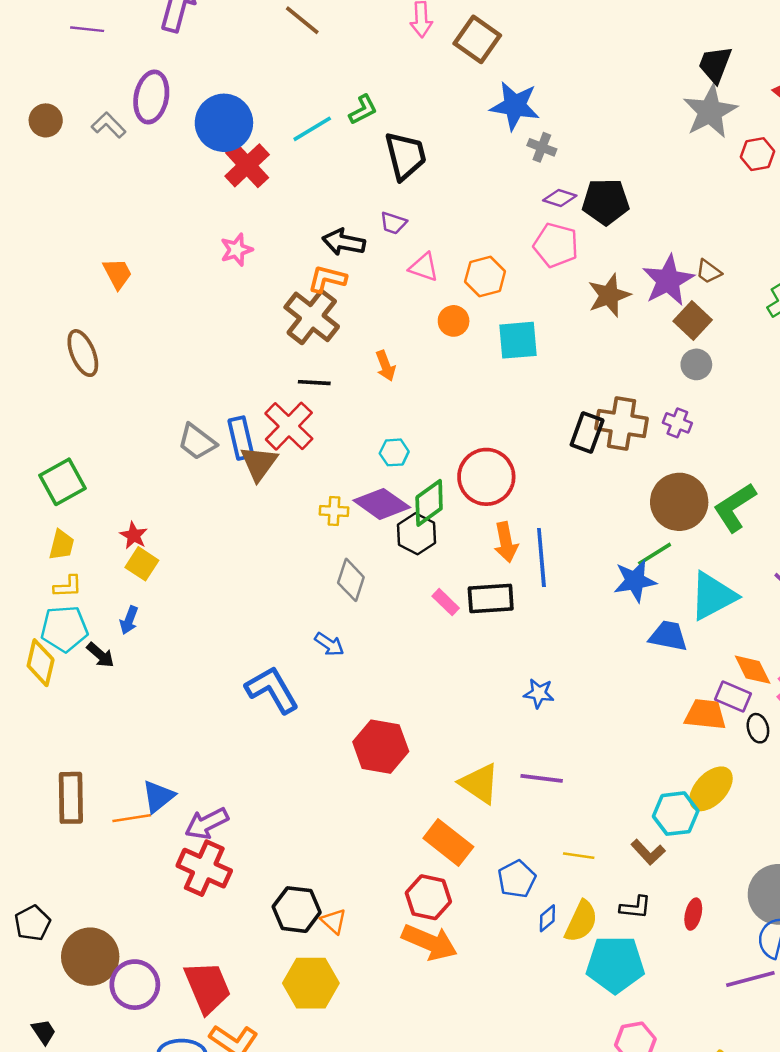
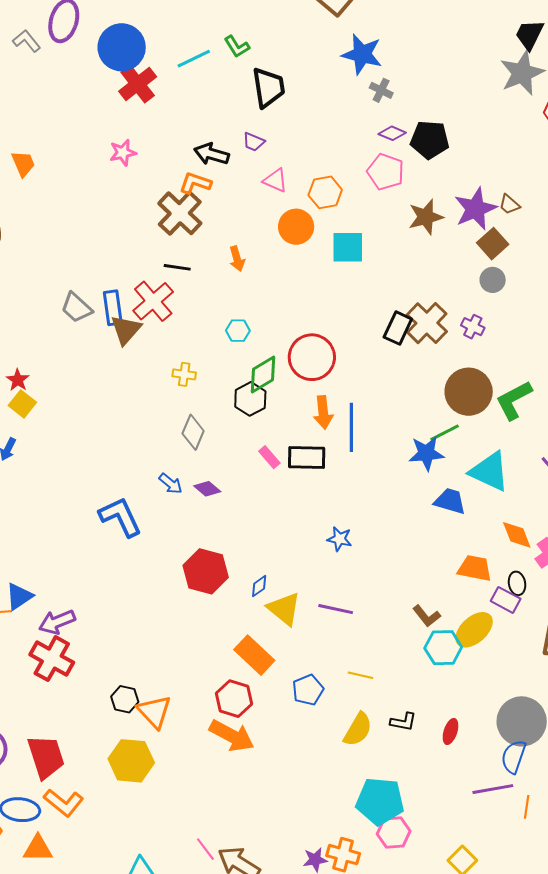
green L-shape: (363, 110) -> (237, 47), turned 80
orange circle: (454, 321) -> (296, 227), size x1.4
brown cross: (622, 423) -> (427, 323), turned 30
purple diamond: (382, 504) -> (207, 489), moved, size x0.6
cyan triangle: (713, 596) -> (490, 471), turned 48
purple rectangle: (733, 697) -> (506, 600), moved
brown L-shape: (648, 852) -> (427, 616), moved
black hexagon: (297, 910) -> (125, 699), size x0.7
blue diamond: (547, 918) -> (259, 586), moved
orange triangle: (334, 921) -> (154, 712), size x1.6
cyan pentagon: (615, 964) -> (380, 801), moved

